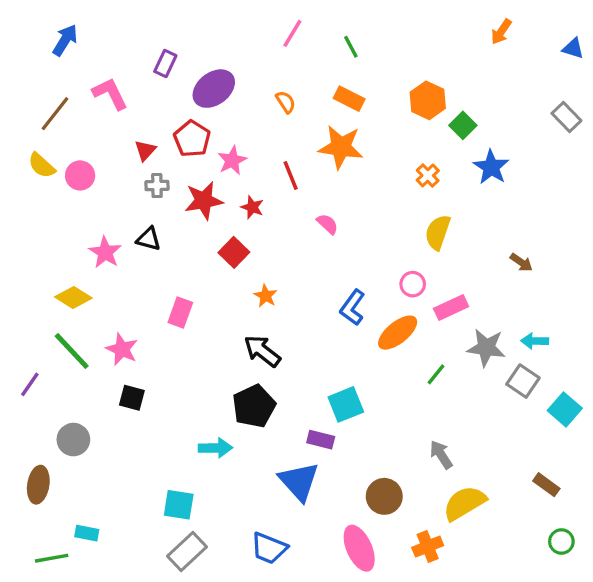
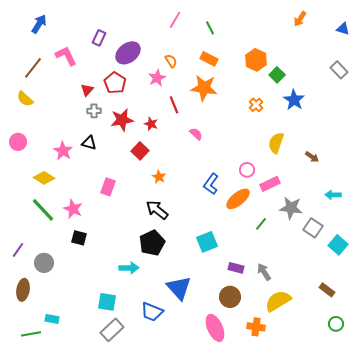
pink star: (232, 160) -> (157, 78), moved
pink circle: (80, 175) -> (18, 142), moved
yellow semicircle: (438, 232) -> (276, 143), moved
cyan arrow: (535, 341) -> (333, 195), moved
purple line: (30, 384) -> (18, 250), moved
purple rectangle: (321, 440) -> (236, 268), moved
orange cross: (428, 547) -> (256, 327), turned 30
blue trapezoid: (269, 548) -> (152, 312), moved

